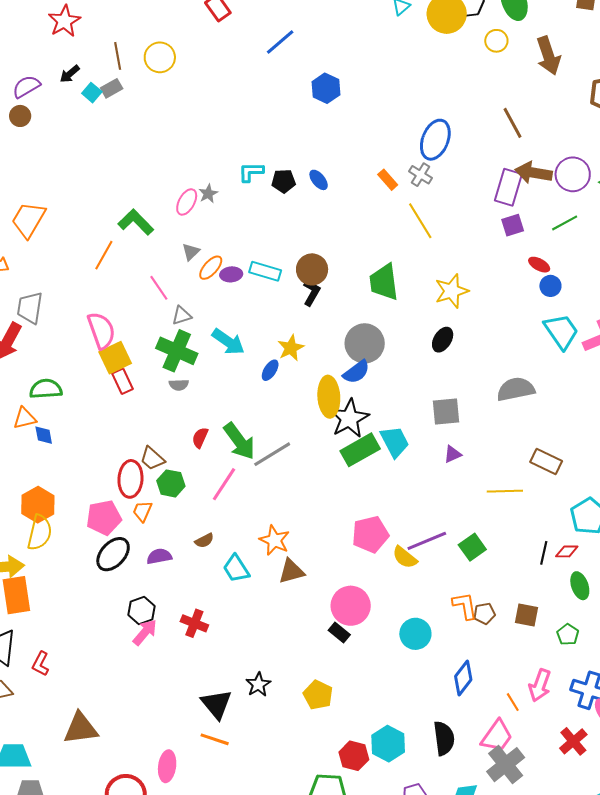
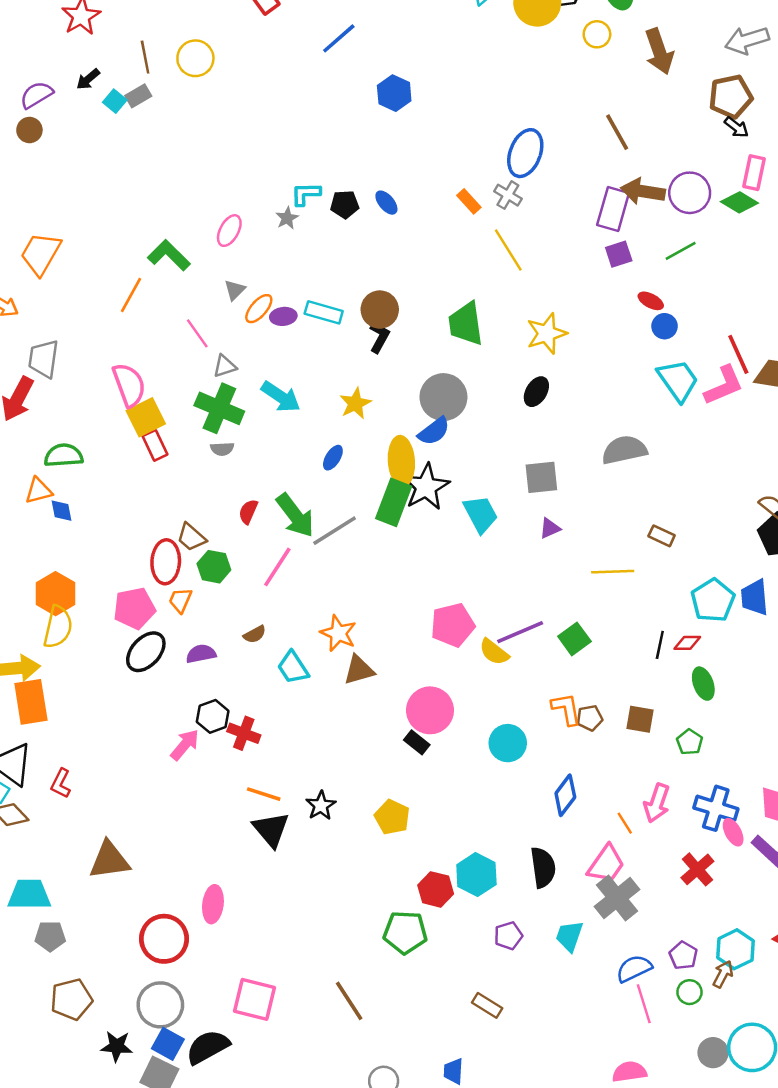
gray star: (208, 194) -> (287, 218), moved
blue ellipse: (270, 370) -> (333, 458), moved
green rectangle: (360, 450) -> (394, 502), moved, turned -39
brown rectangle: (546, 462) -> (662, 536), size x0.7
black hexagon: (142, 611) -> (213, 716), moved
orange line: (215, 739) -> (264, 794), moved

